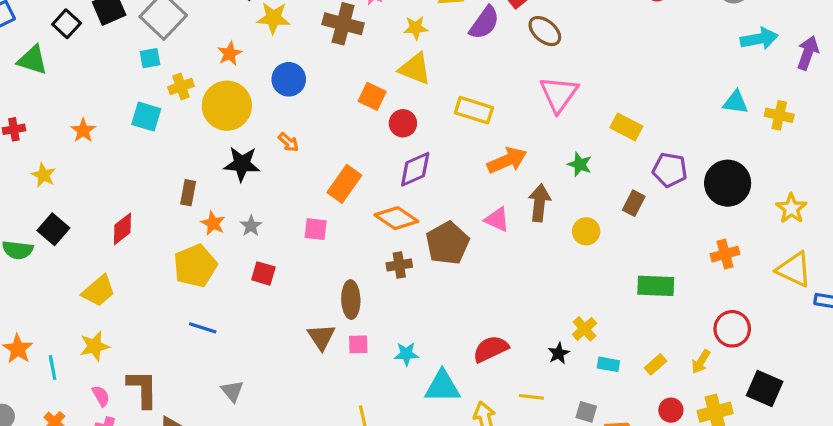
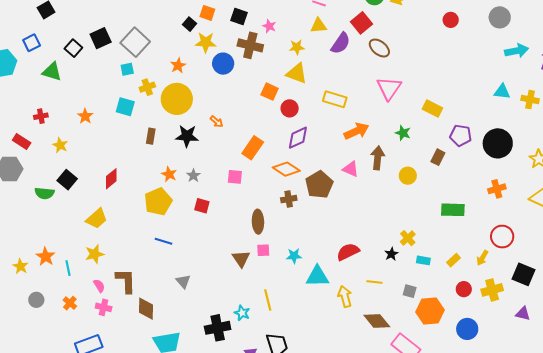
blue circle: (289, 79) -> (223, 64), moved
brown rectangle: (188, 193) -> (151, 136), moved
brown triangle: (321, 337) -> (241, 259), moved

